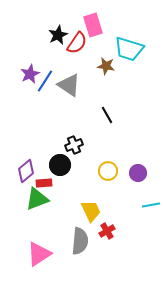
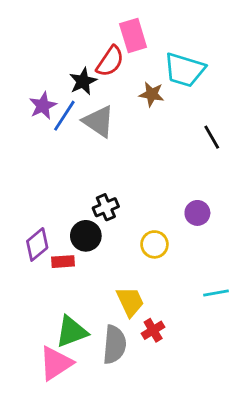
black star: (58, 35) -> (83, 81), moved
black line: (107, 115) -> (212, 137), moved
purple circle: (138, 173) -> (197, 213), moved
green triangle: (37, 199) -> (72, 332), moved

